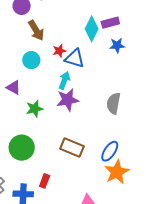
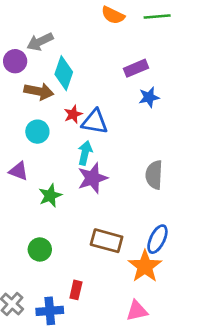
cyan diamond: (92, 29) -> (64, 73), moved
brown arrow: (36, 30) -> (39, 91), turned -40
green circle: (22, 148) -> (40, 249), size x0.7
orange star: (117, 172) -> (145, 266), moved

